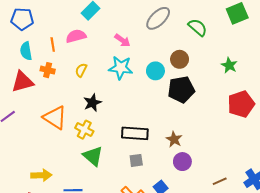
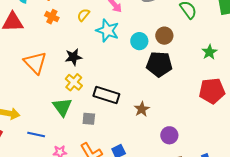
orange cross: (48, 70) -> (52, 17), moved
yellow semicircle: (81, 70) -> (83, 15), moved
yellow cross: (84, 130) -> (74, 82), moved
gray square: (136, 160) -> (89, 119), moved
purple circle: (182, 162) -> (169, 135), moved

